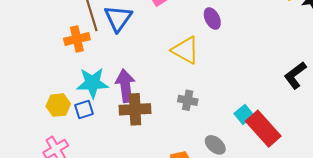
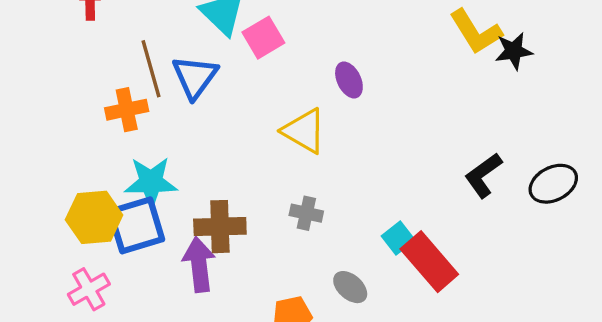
purple arrow: (125, 86) -> (199, 264), moved
yellow hexagon: (58, 105) -> (94, 217), size x1.4
blue square: (84, 110) -> (136, 225), size x1.8

